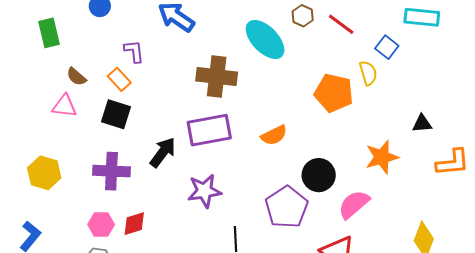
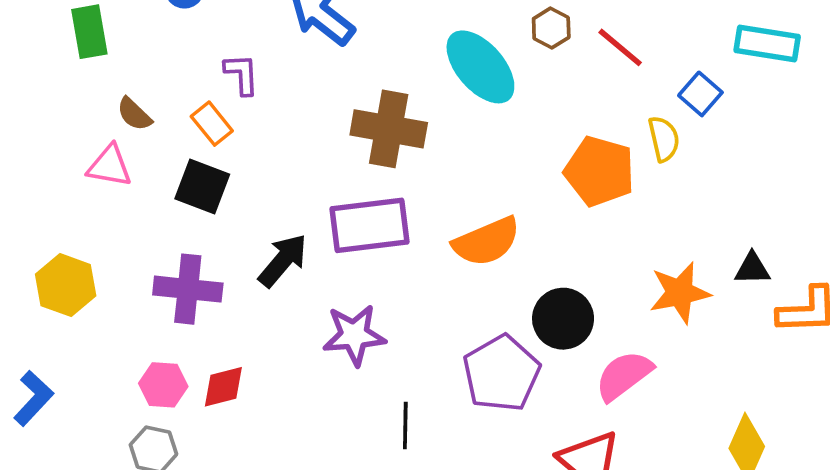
black triangle: (422, 123) -> (752, 269), moved
orange semicircle: (274, 135) -> (486, 242), size x1.4

